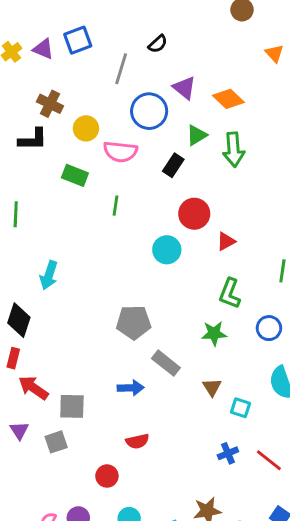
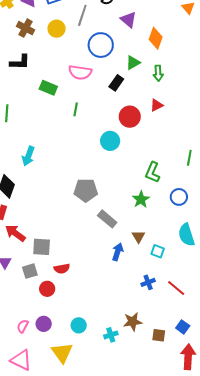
purple triangle: (184, 88) -> (128, 20), moved
orange diamond: (228, 99) -> (156, 38), turned 65
brown cross: (50, 104) -> (25, 28), moved
yellow circle: (86, 128) -> (57, 29), moved
green arrow: (234, 150) -> (158, 73), size x0.7
red triangle: (226, 241) -> (157, 105), moved
green star: (214, 333) -> (141, 199), turned -30
blue arrow: (131, 388) -> (118, 252), moved, turned -72
red semicircle: (137, 441) -> (62, 269), moved
red circle: (107, 476) -> (47, 289), moved

